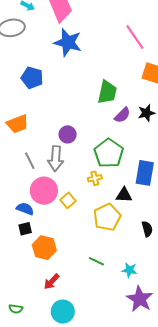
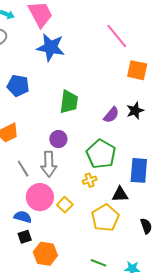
green trapezoid: (107, 92) -> (69, 102), moved

